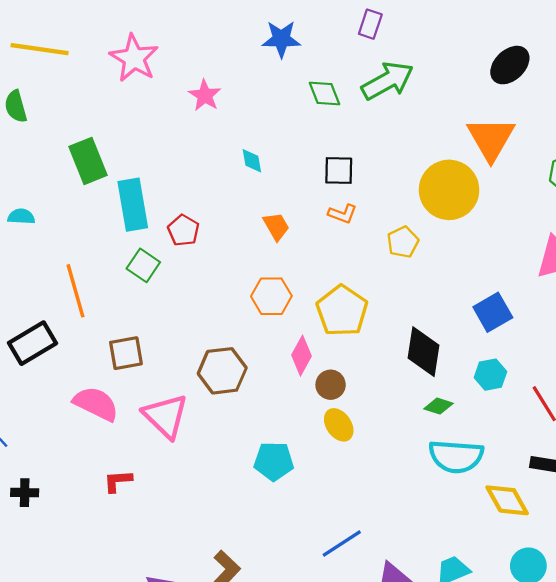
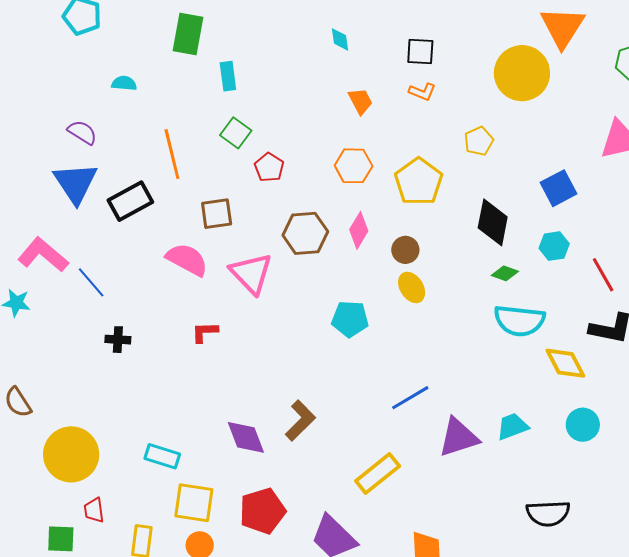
green rectangle: (88, 161) -> (188, 34), turned 30
cyan rectangle: (133, 205) -> (228, 76), size x0.6
red pentagon: (183, 230) -> (269, 167), moved
yellow pentagon: (403, 242) -> (479, 141), moved
pink diamond: (301, 356) -> (359, 230), moved

